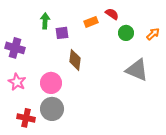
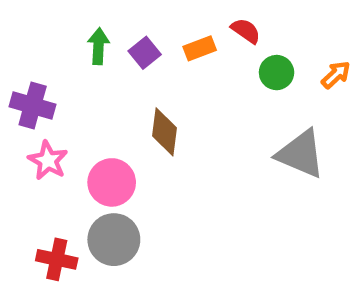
purple square: (62, 33) -> (145, 53), moved, turned -32
pink star: (17, 82) -> (48, 160), moved

